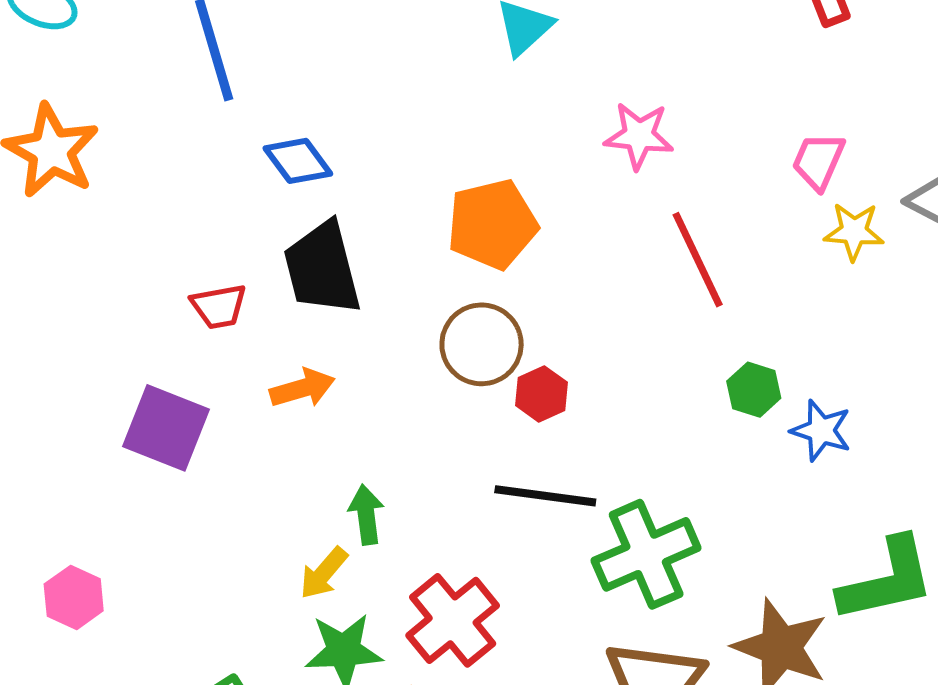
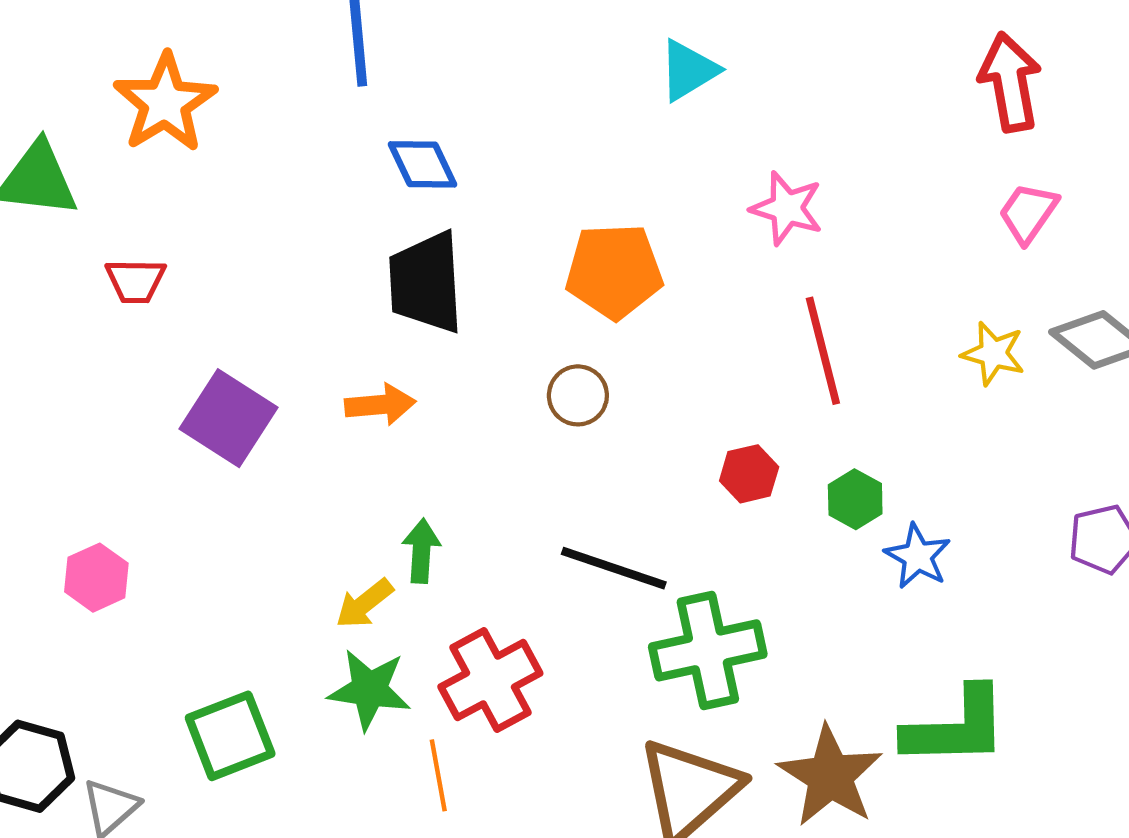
pink trapezoid: (818, 161) -> (1028, 213), moved
red trapezoid: (219, 306) -> (136, 281), moved
brown circle: (482, 344) -> (578, 395), size x0.7
red hexagon: (541, 394) -> (749, 474), moved

